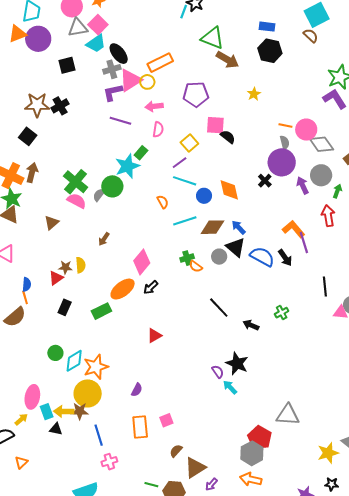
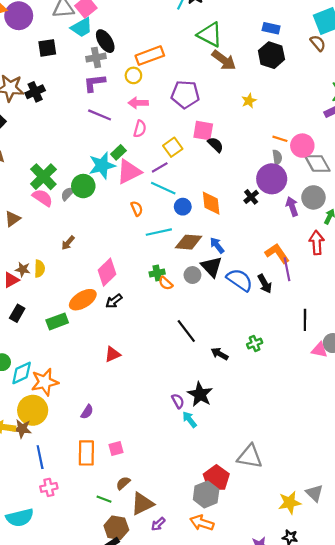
pink triangle: (130, 80) -> (129, 172), moved
green line: (151, 485) -> (104, 499), moved

